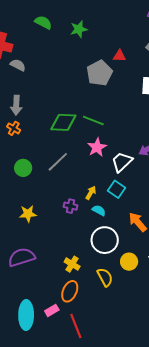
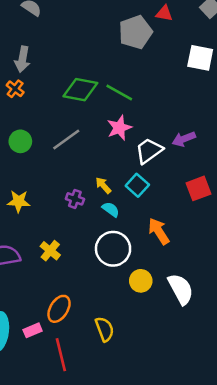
yellow arrow: (91, 193) -> (103, 185), turned -80
yellow cross: (72, 264) -> (50, 251), moved
yellow semicircle: (105, 277) -> (105, 329), moved

